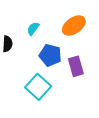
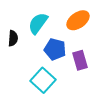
cyan semicircle: (33, 29) -> (38, 23), size x1.6

